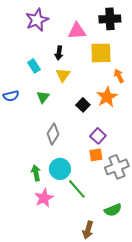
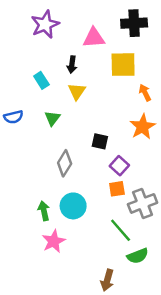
orange star: (107, 97) -> (143, 127), moved
black square: (83, 105) -> (100, 141), moved, turned -32
green line: (77, 189) -> (121, 230), moved

